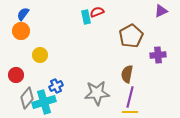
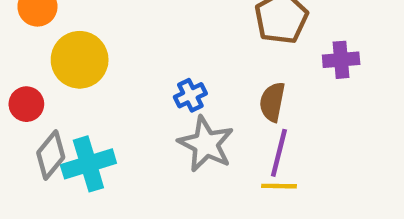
yellow circle: (40, 55) -> (80, 60), size x1.6
blue cross: (56, 86) -> (190, 95), moved
gray star: (97, 93) -> (206, 144), turned 30

